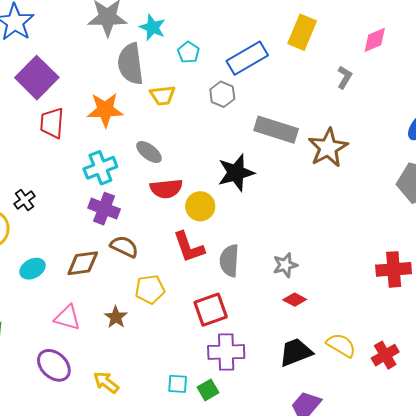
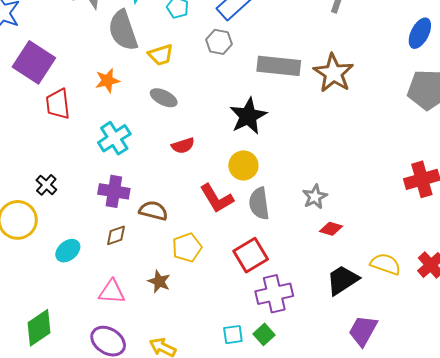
orange star: (105, 110) -> (107, 81), size x0.7
gray ellipse: (149, 152) -> (164, 98), moved
red semicircle: (166, 189) -> (183, 146), size x0.7
yellow circle: (200, 206) -> (243, 165), moved
purple cross: (104, 209) -> (114, 191), moved
brown diamond: (83, 263) -> (116, 235), size x0.7

